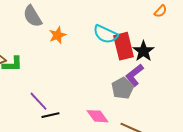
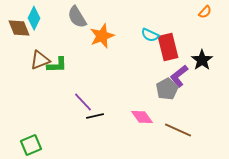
cyan semicircle: (105, 34) -> (150, 35), size x0.7
orange star: (57, 35) -> (102, 36), size x1.4
black star: (143, 51) -> (202, 60), moved

